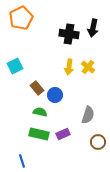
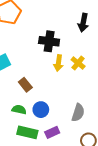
black cross: (69, 34) -> (49, 41), moved
blue circle: (55, 95) -> (41, 110), moved
green semicircle: (40, 112) -> (19, 110), moved

